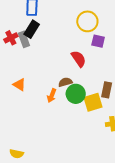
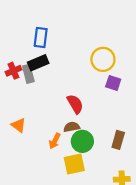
black rectangle: (32, 29) -> (38, 63), turned 30
red semicircle: (79, 59) -> (75, 104), moved
yellow square: (93, 102) -> (74, 164), moved

